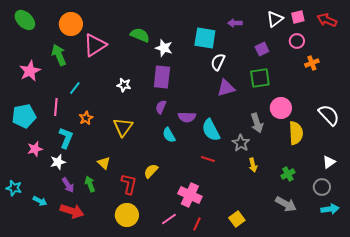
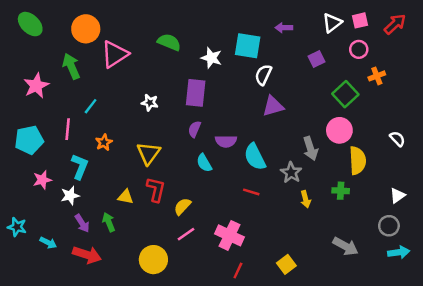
red arrow: (327, 20) -> (395, 24), turned 114
white star: (164, 48) -> (211, 58), moved
green square: (260, 78) -> (345, 94), moved, turned -35
white semicircle: (329, 115) -> (397, 139), size x0.6
yellow triangle: (104, 163) -> (126, 197), turned -32
green cross: (288, 174) -> (341, 191), moved, turned 32
red L-shape: (129, 184) -> (156, 190), moved
pink line: (169, 219) -> (186, 234), moved

